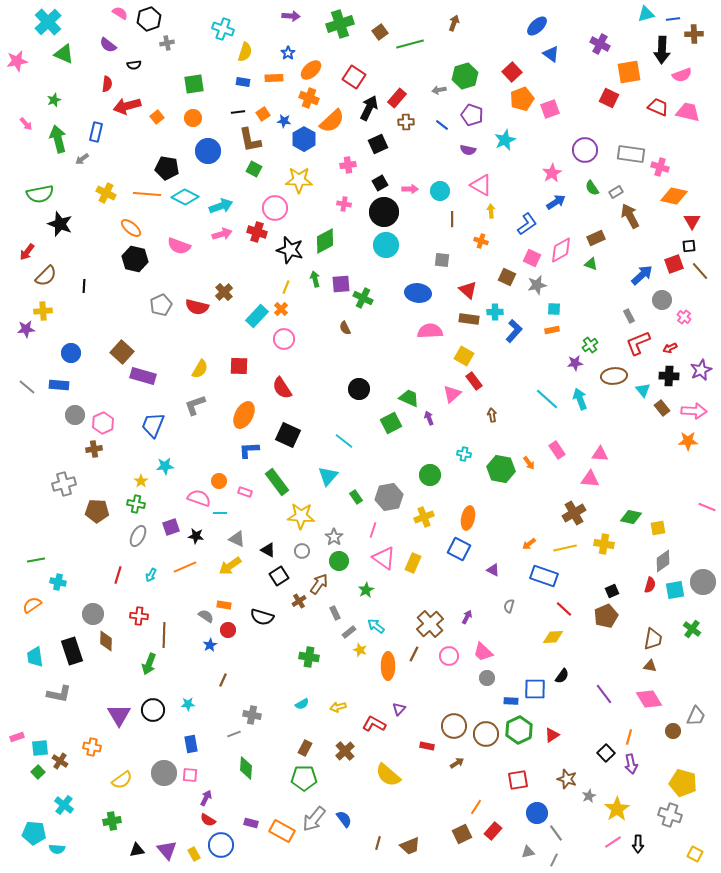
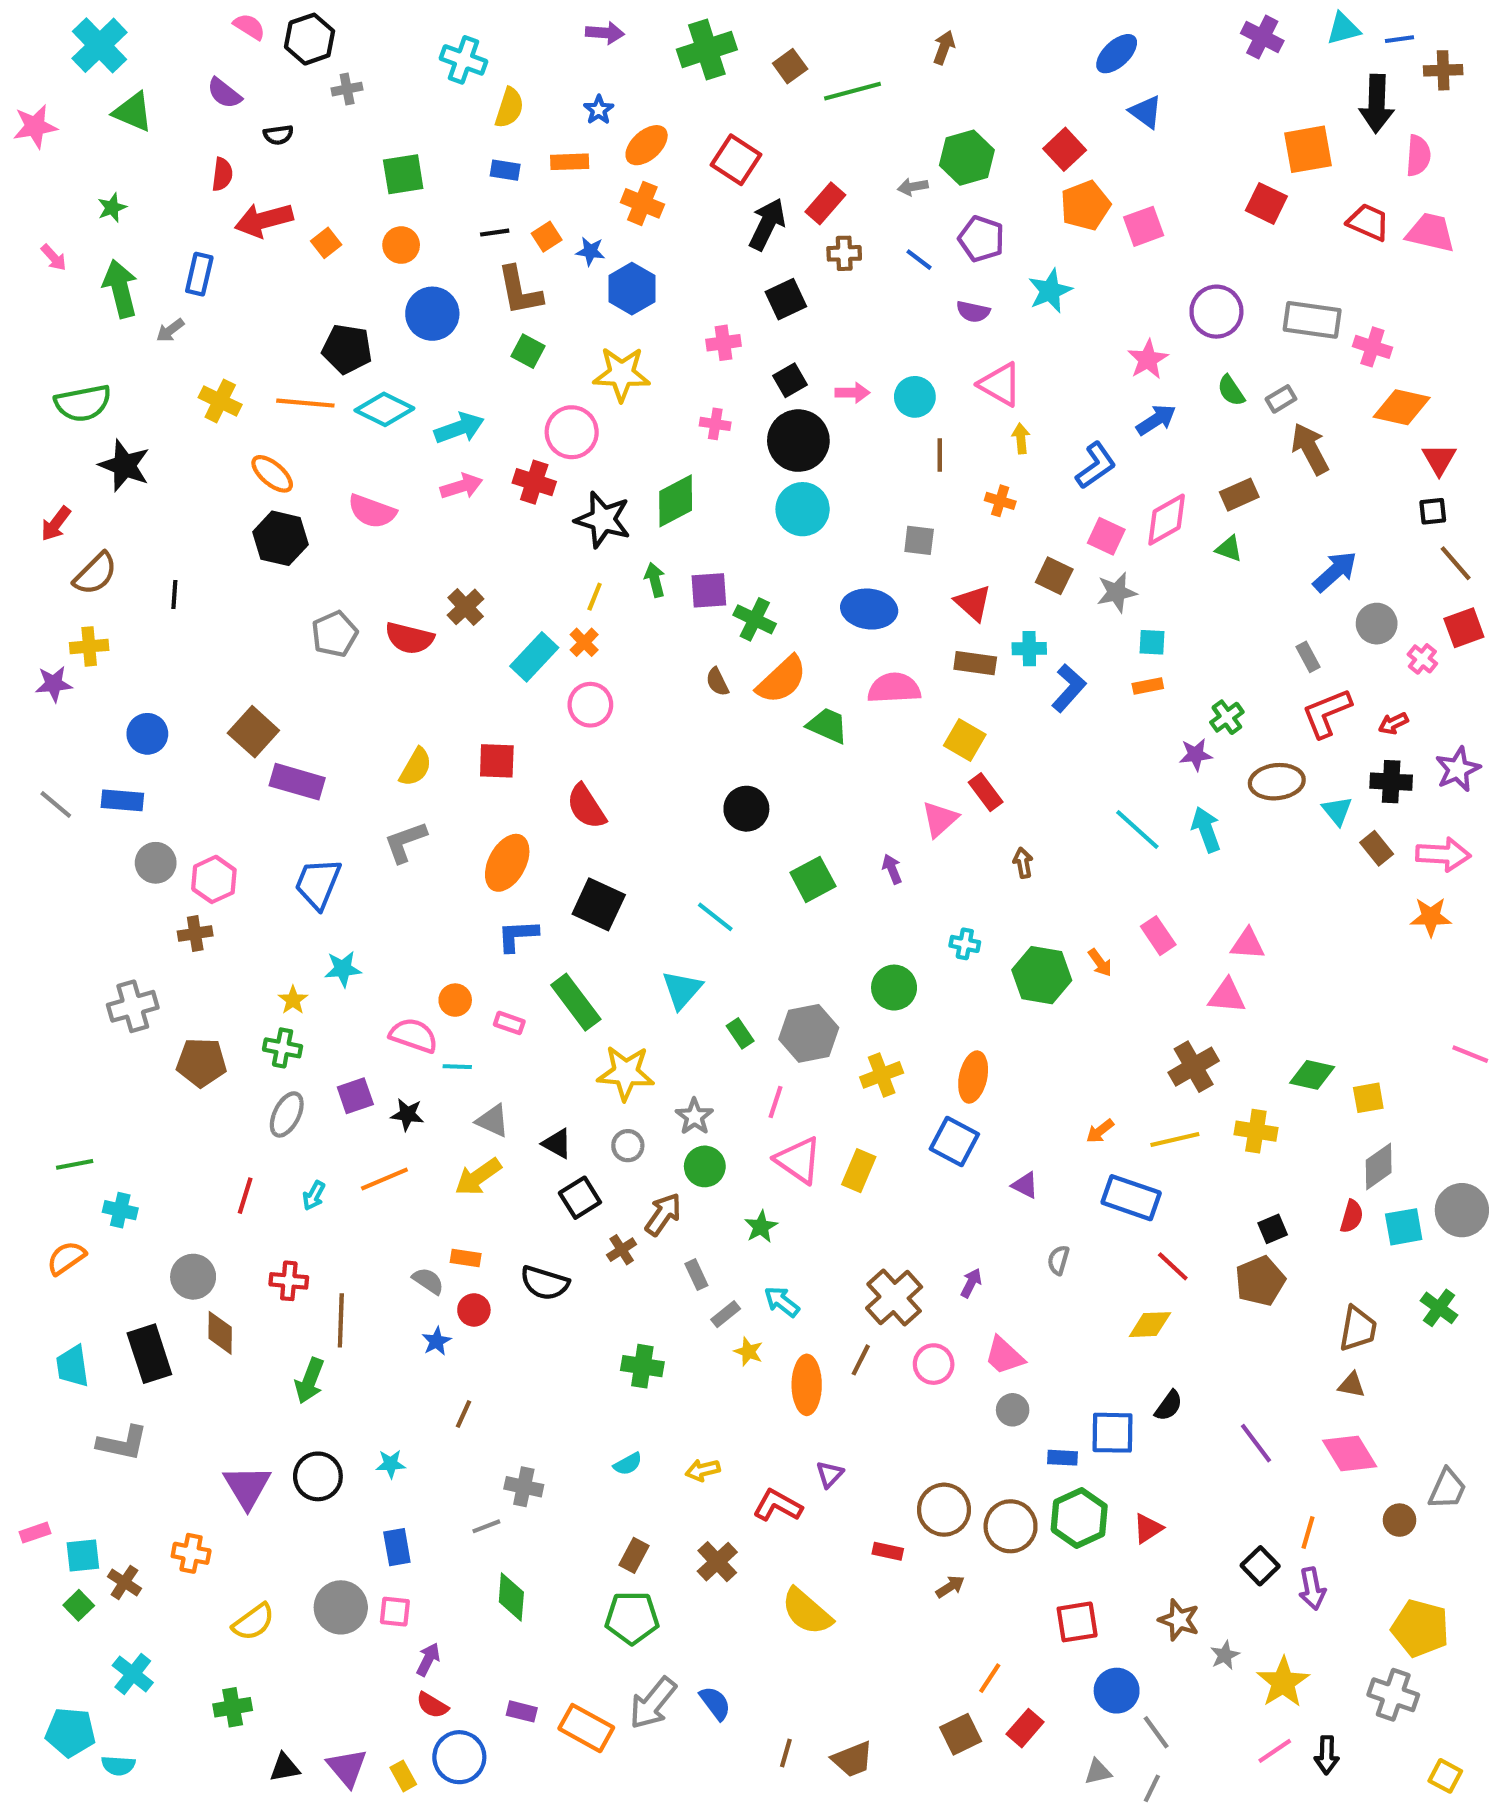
purple cross: (600, 44) -> (1262, 37), moved
pink semicircle: (682, 75) -> (1418, 156), turned -66
orange semicircle: (332, 121) -> (782, 680), moved
red square: (674, 264) -> (1464, 628), moved
green trapezoid: (409, 398) -> (828, 726), moved

